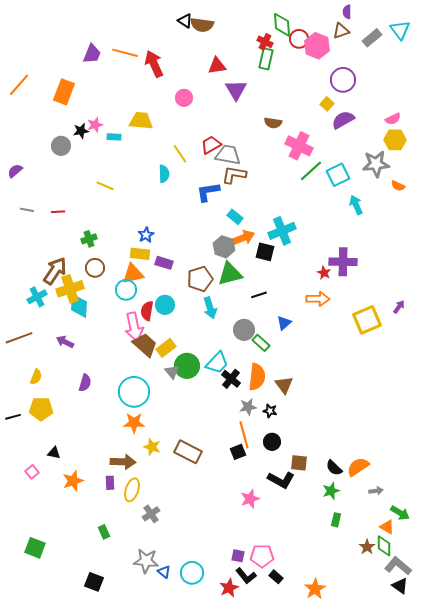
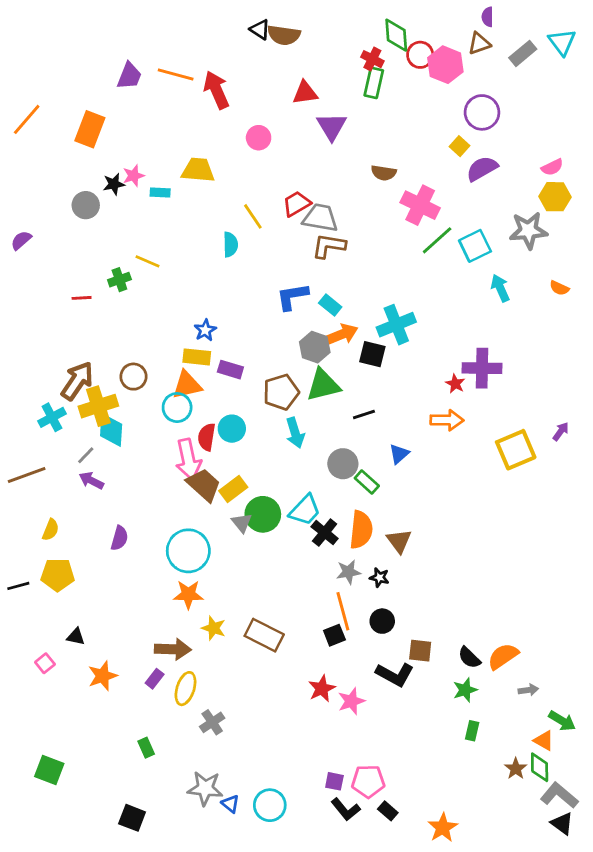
orange semicircle: (398, 186) -> (559, 288), moved
blue L-shape: (208, 192) -> (292, 296), moved
gray line: (27, 210) -> (86, 455), moved, turned -56
green cross: (89, 239) -> (119, 280), moved
purple rectangle: (110, 483) -> (155, 679), turned 40
red star: (229, 588) -> (322, 689), moved

